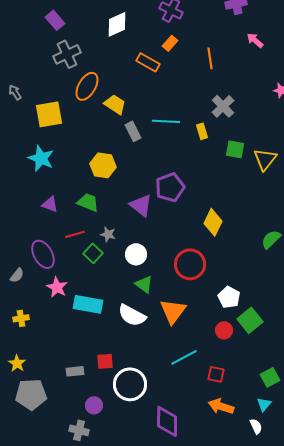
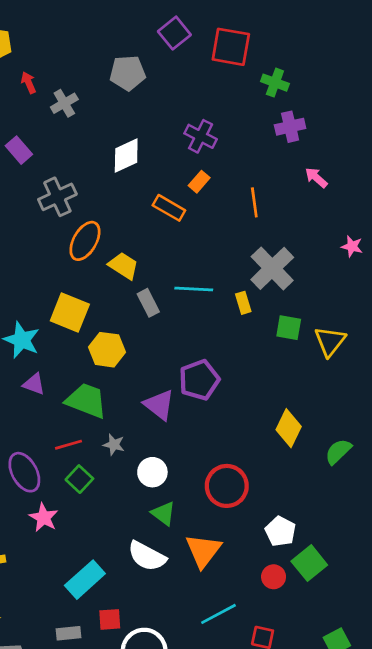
purple rectangle: (55, 20) -> (19, 150), moved
gray cross: (223, 106) -> (272, 268), size x1.4
yellow square: (49, 114) -> (70, 312), moved, turned 32
green trapezoid: (88, 202) -> (86, 401), size x1.4
purple triangle: (50, 204) -> (34, 384), moved
yellow diamond: (213, 222) -> (289, 428), moved
green square: (93, 253) -> (79, 479), moved
cyan rectangle: (88, 304) -> (85, 580), moved, turned -52

